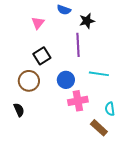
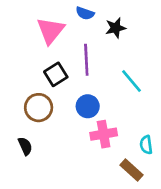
pink triangle: (38, 23) -> (50, 31), size x1.6
purple line: (78, 45) -> (86, 60), moved
cyan line: (99, 74) -> (131, 81), moved, turned 42

